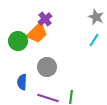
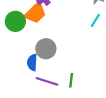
blue semicircle: (22, 82) -> (32, 62), moved

